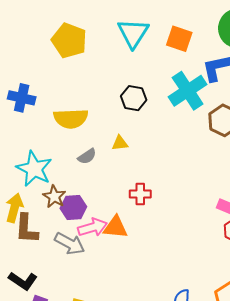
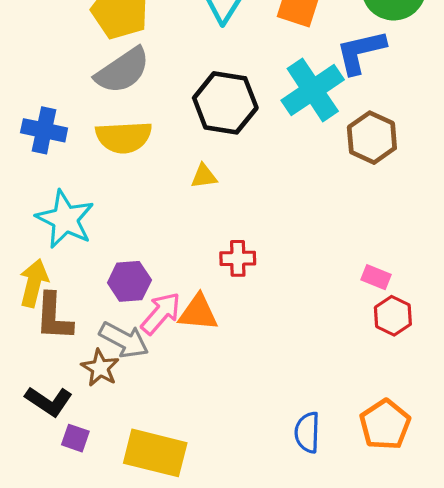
blue cross: (22, 98) -> (44, 130), moved
black hexagon: (134, 98) -> (225, 103), size x1.5
gray semicircle: (87, 156) -> (123, 71), moved, size x1.8
brown star: (54, 197) -> (100, 368), moved
pink arrow: (93, 227) -> (161, 313), turned -32

